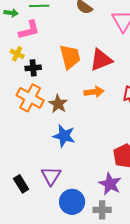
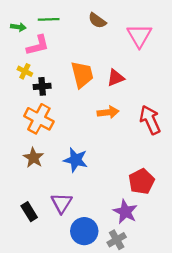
red triangle: (101, 60) -> (116, 78), size x0.7
brown star: (58, 104) -> (33, 158), moved
gray cross: (102, 210) -> (117, 240), turned -30

